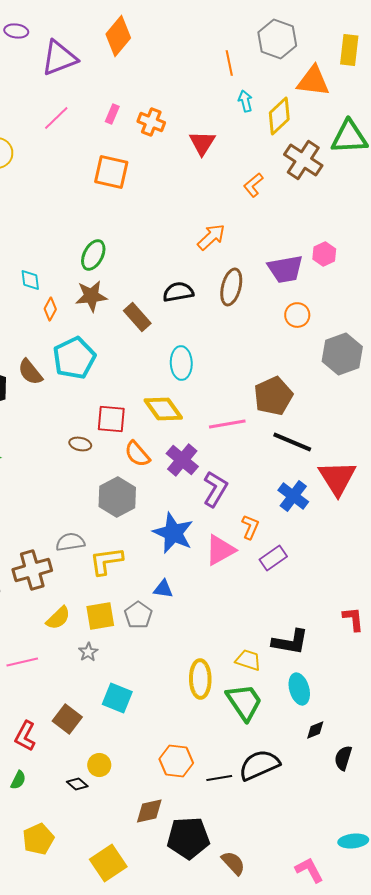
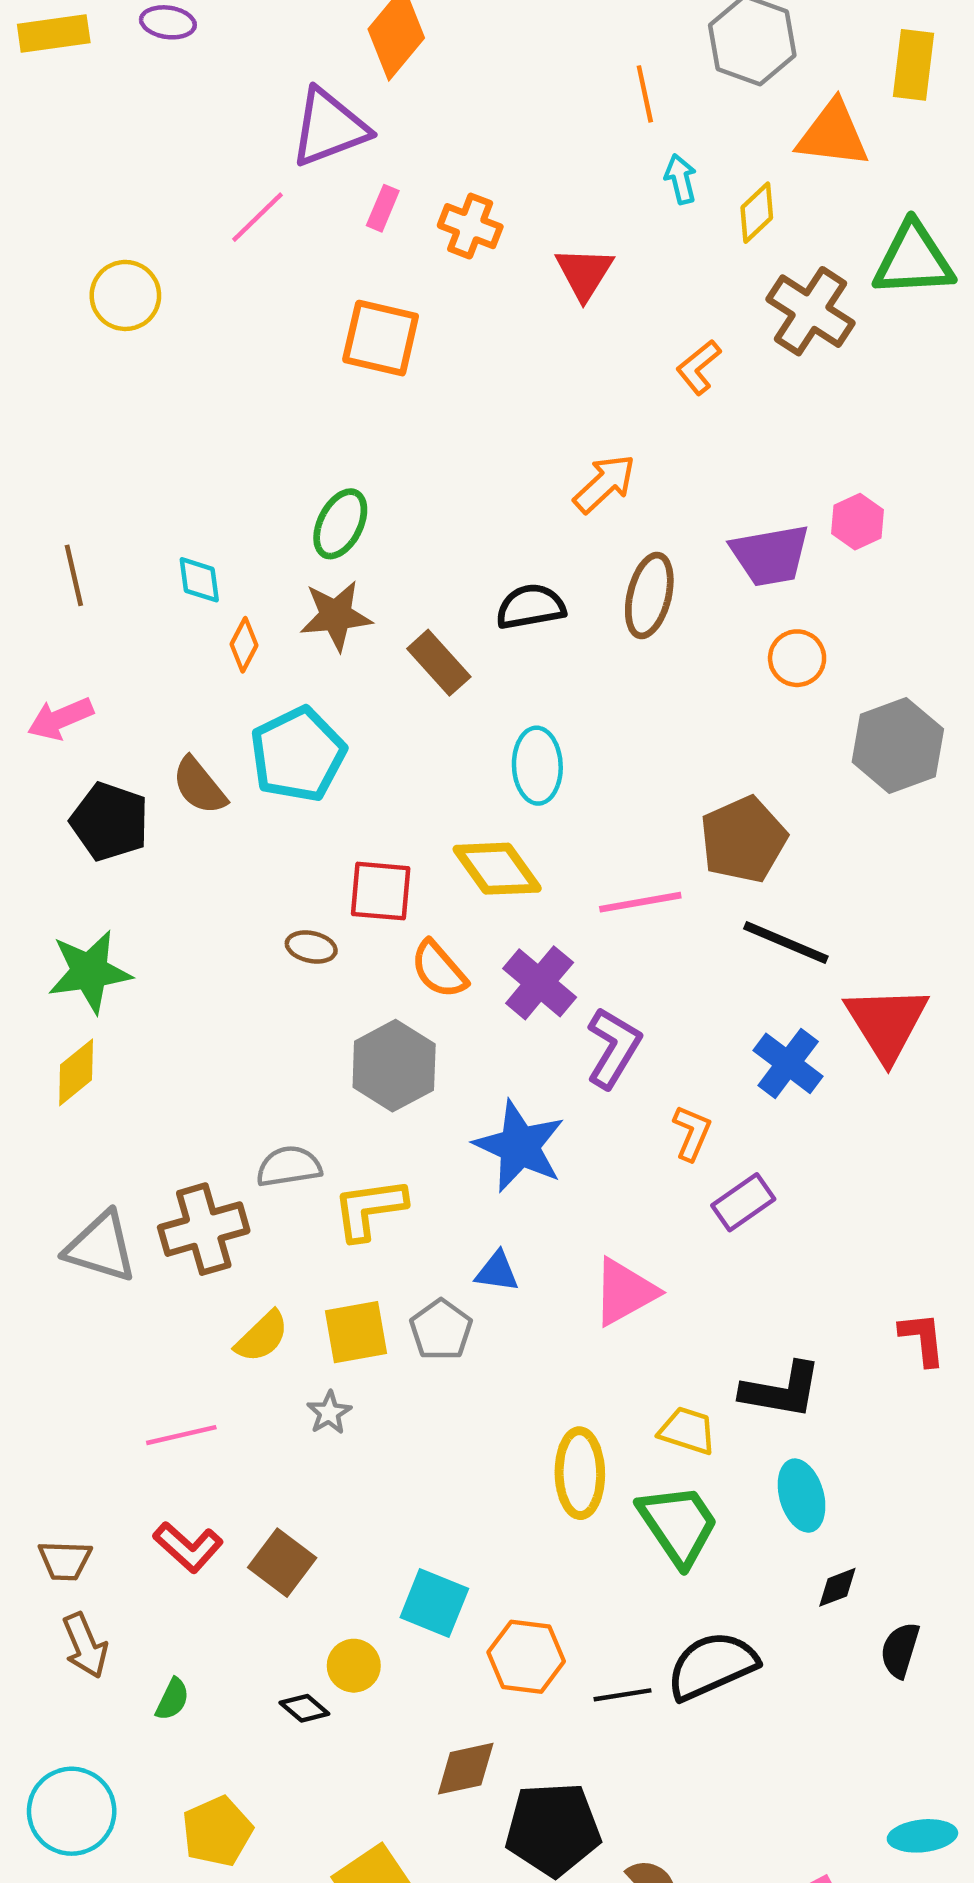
purple triangle: (59, 58) -> (329, 128), moved
yellow diamond: (279, 116) -> (757, 213), size x0.7
pink triangle: (220, 550) -> (625, 1292), moved
cyan square: (117, 698) -> (434, 1603), moved
red L-shape: (25, 736) -> (188, 1547), moved, turned -76

